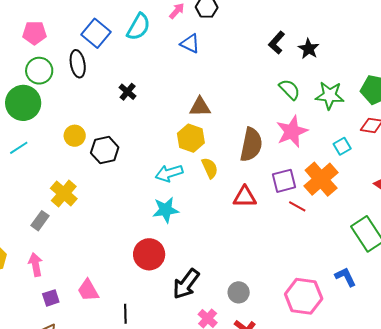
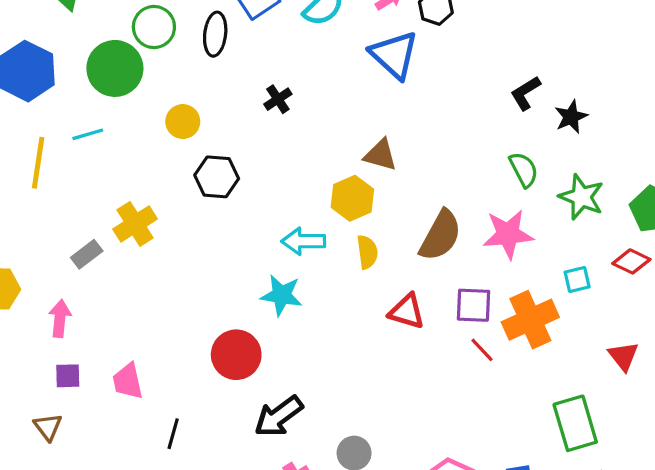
blue triangle: (190, 44) -> (394, 55), size x1.6
yellow circle: (75, 136) -> (183, 122), moved

